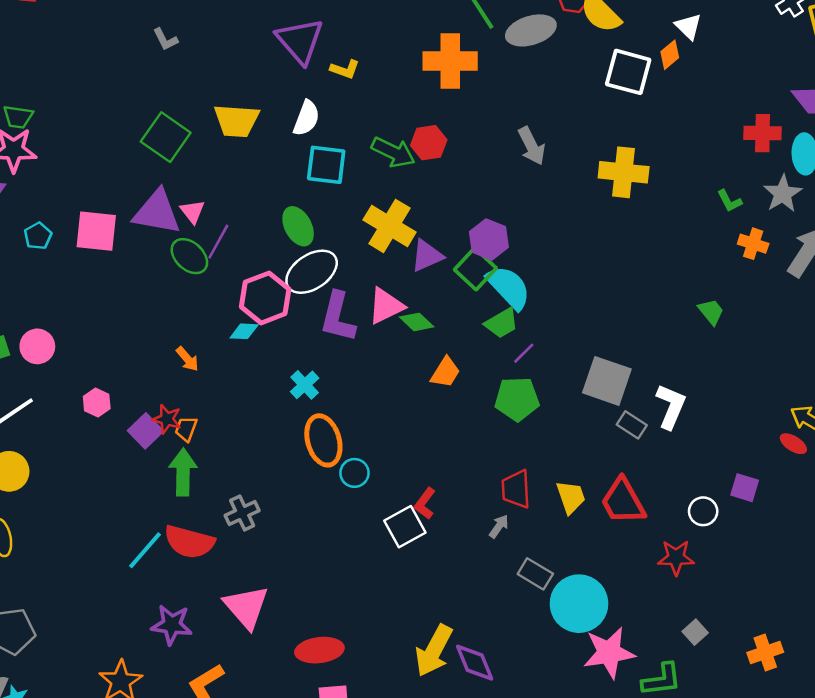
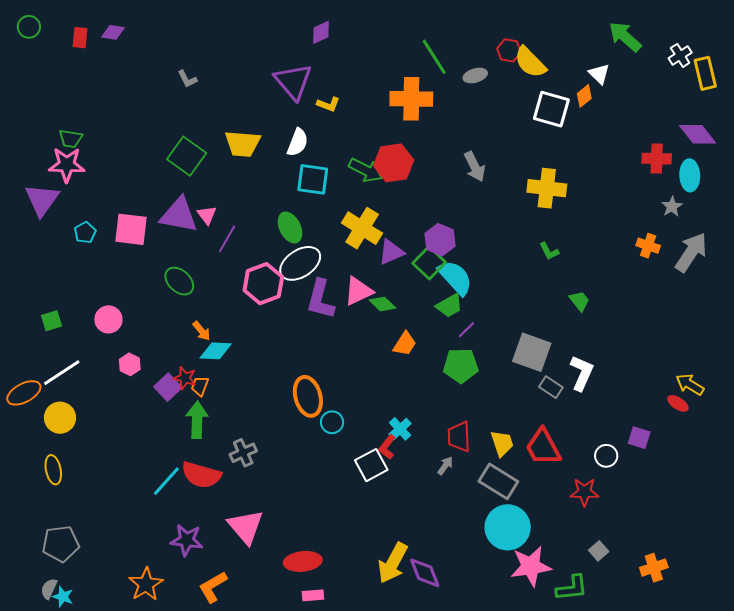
gray ellipse: (531, 30) -> (475, 76), size x0.6
red hexagon: (429, 143) -> (394, 163), size x1.4
gray star: (783, 194) -> (672, 206), size x0.7
green L-shape: (729, 201) -> (549, 251), moved
green ellipse: (189, 256) -> (179, 281), moved
green trapezoid: (711, 312) -> (579, 301), moved
cyan diamond: (244, 331) -> (216, 351), moved, size x1.4
pink circle: (37, 346) -> (108, 319), moved
cyan cross: (305, 385) -> (400, 429), moved
gray rectangle: (535, 574) -> (498, 481), moved, size x1.4

